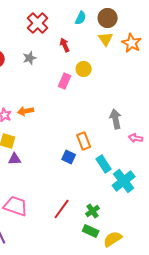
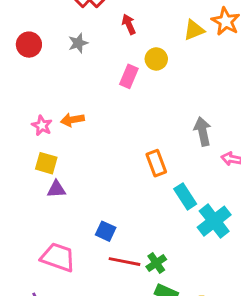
yellow triangle: (106, 39) -> (194, 30), moved, turned 42
blue square: (69, 157) -> (106, 231), moved
red line: (62, 209) -> (124, 262), turned 65
green cross: (93, 211) -> (156, 263), moved

